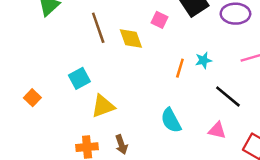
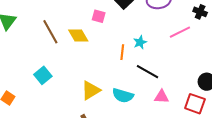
black line: (228, 97) -> (148, 72), moved
yellow triangle: (103, 106) -> (91, 90), moved
cyan semicircle: (171, 120) -> (123, 96), turned -35

